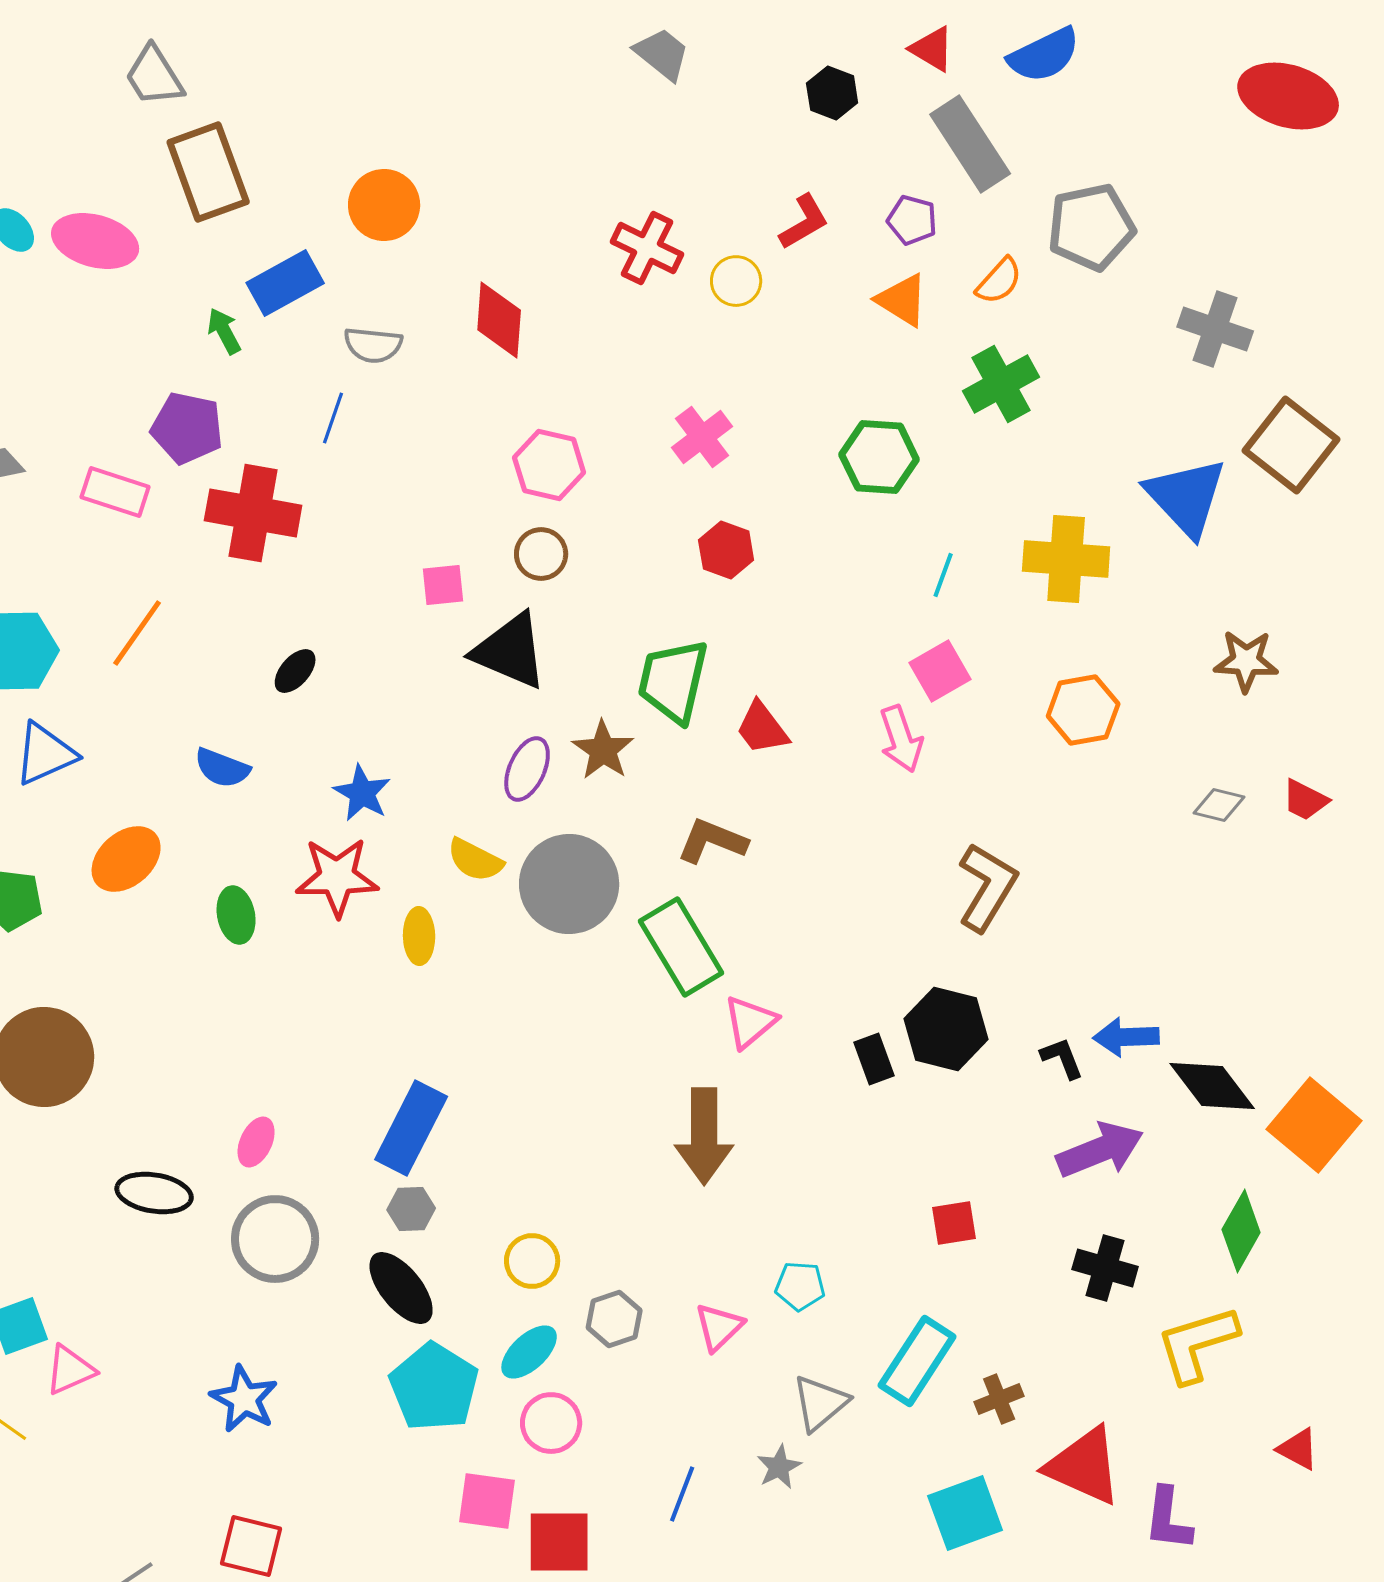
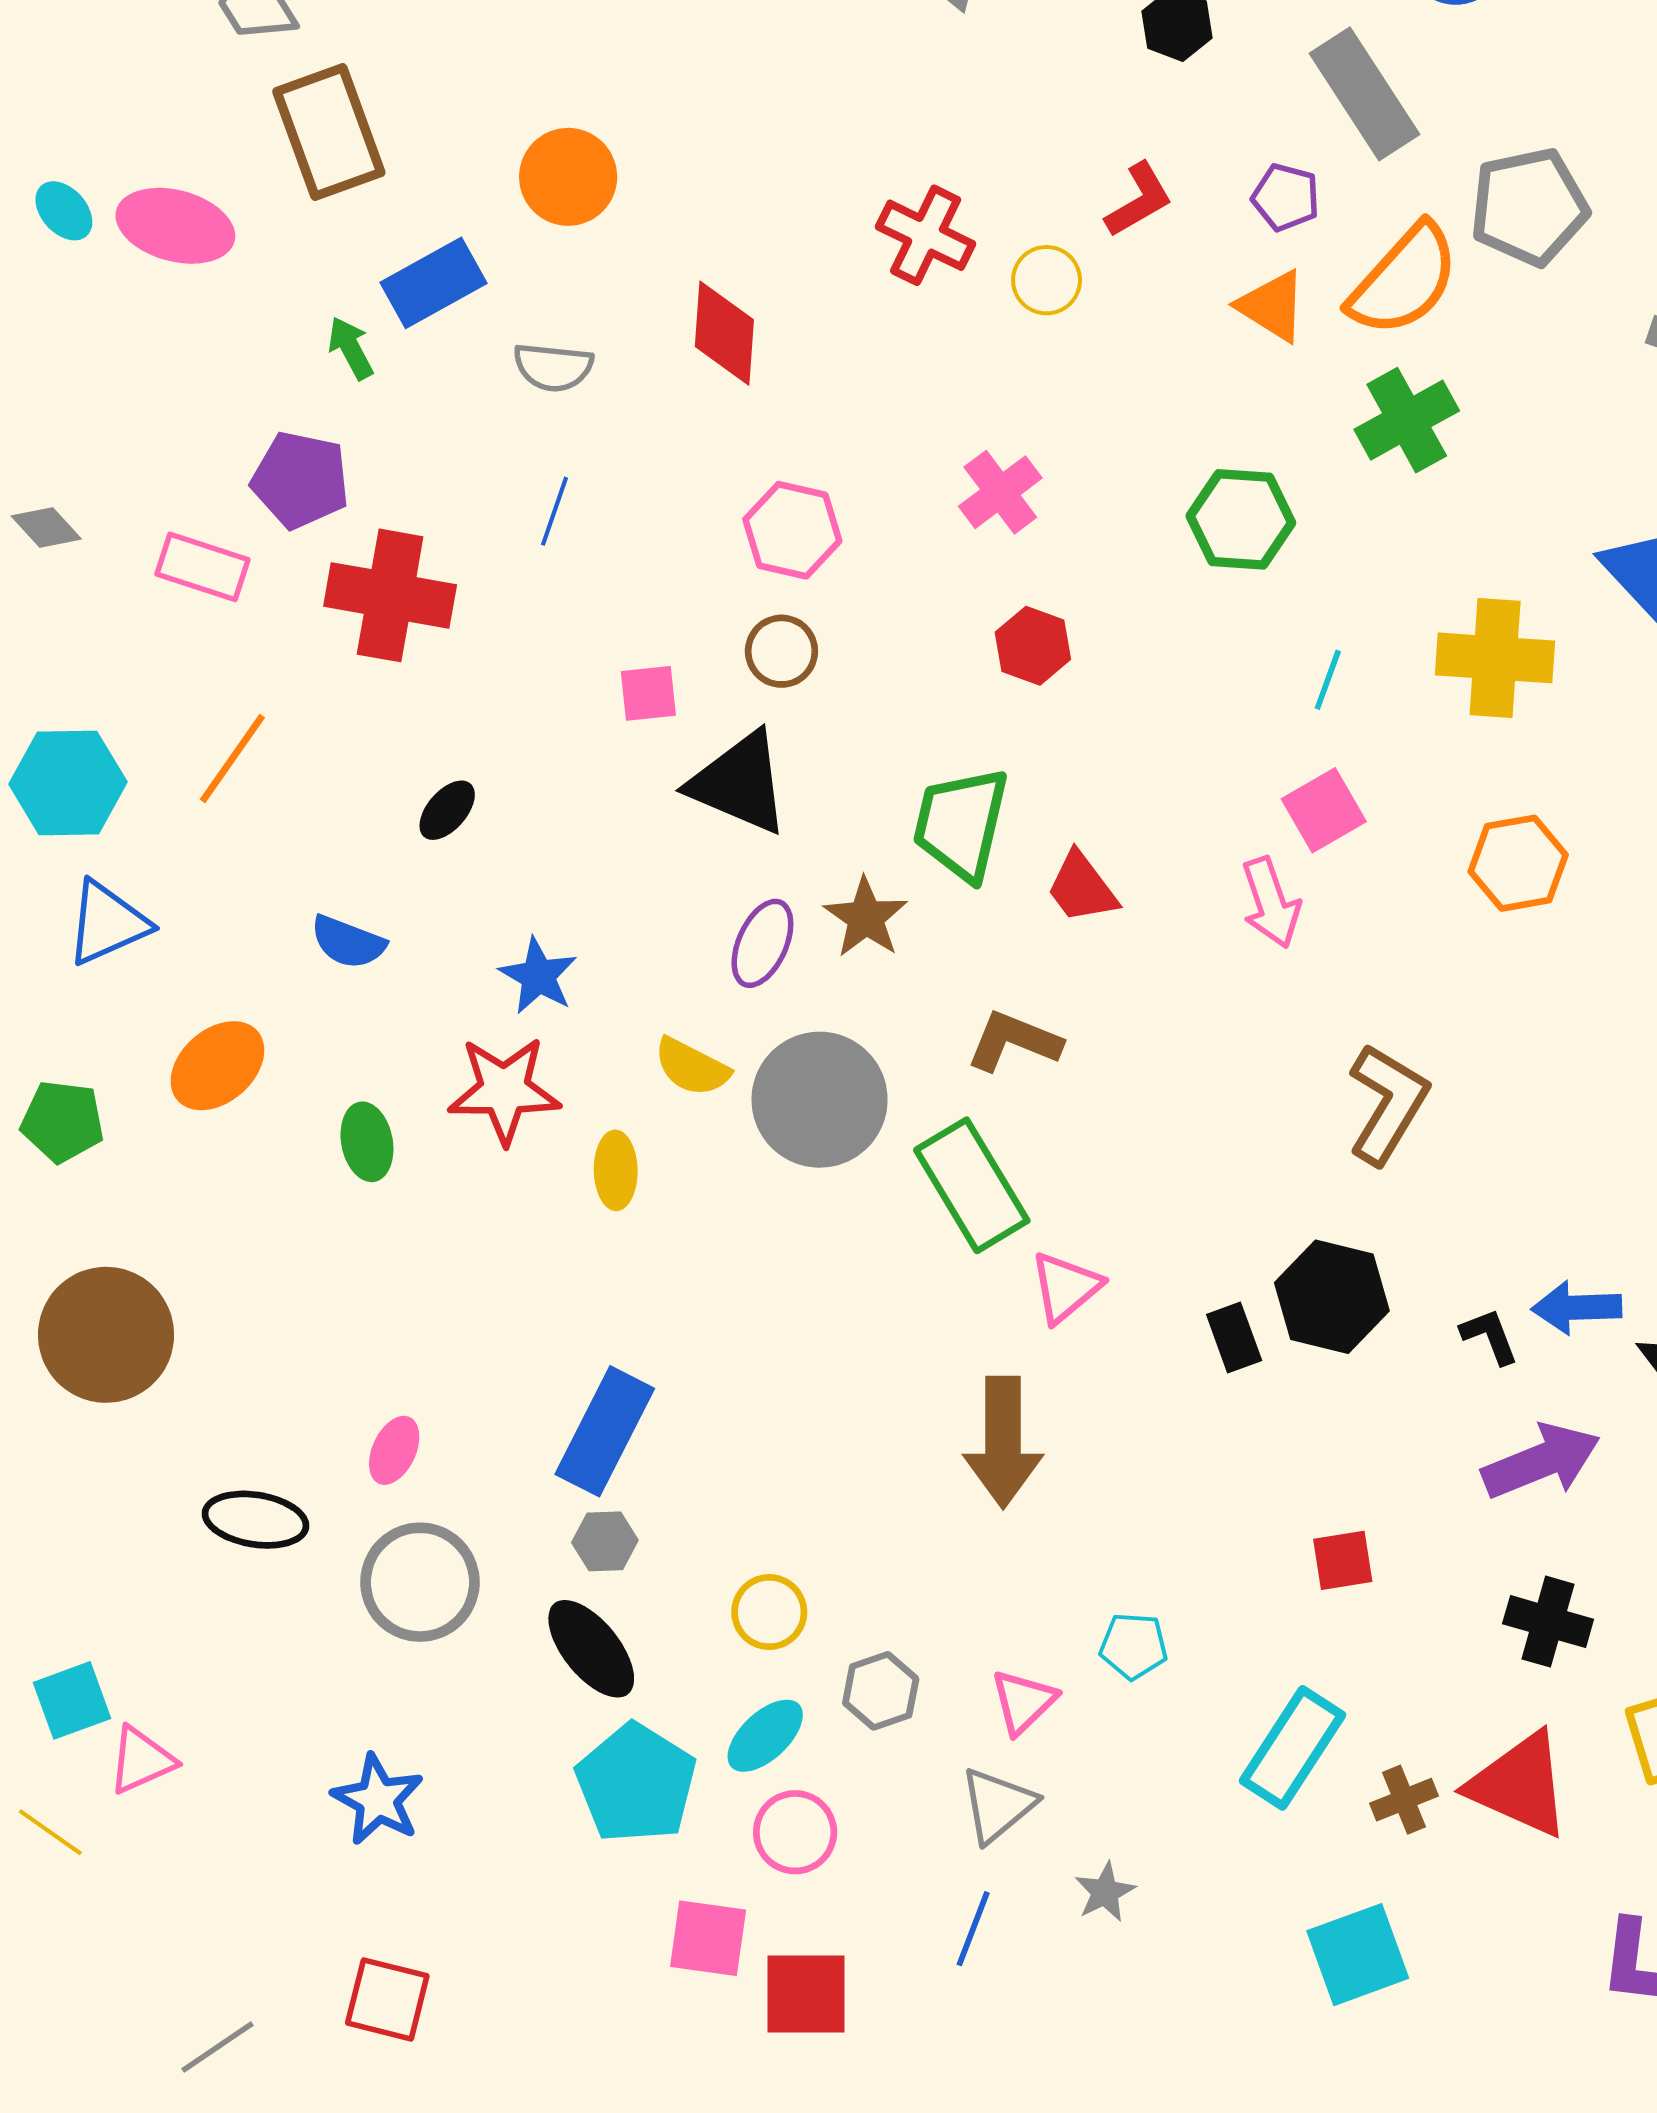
orange semicircle: (999, 281) -> (1404, 280), size x1.8
blue line: (333, 418) -> (555, 511), moved
gray triangle: (820, 1403) -> (998, 1805), moved
red triangle: (1084, 1466) -> (1519, 1785), moved

